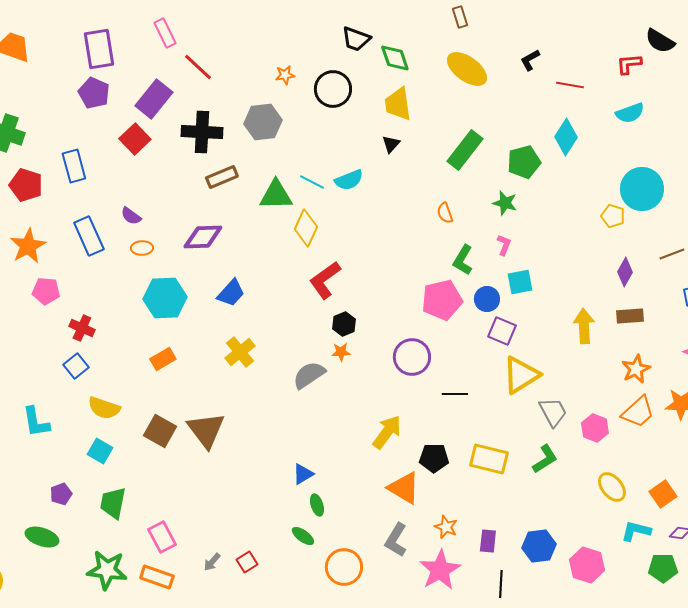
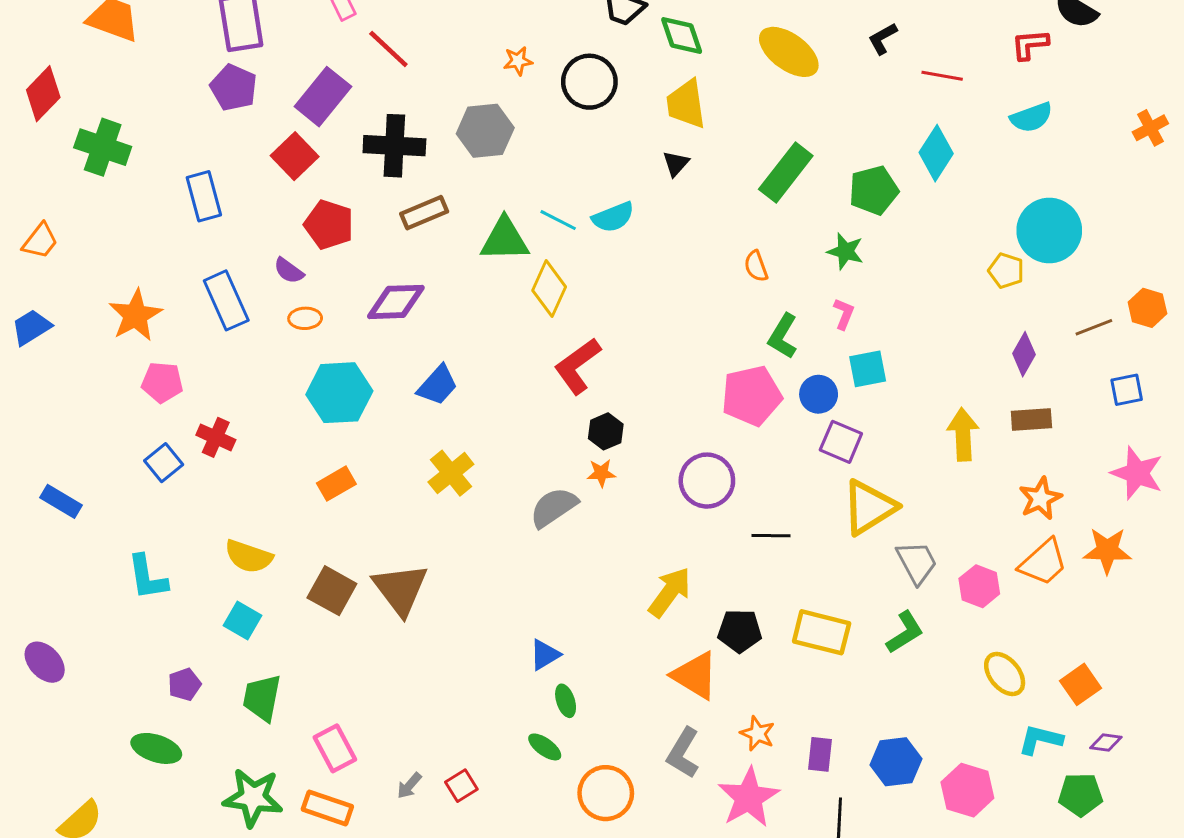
red pentagon: (26, 185) -> (329, 225), moved
blue square: (76, 366) -> (164, 463), moved

